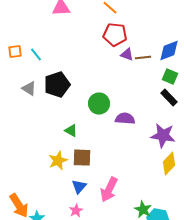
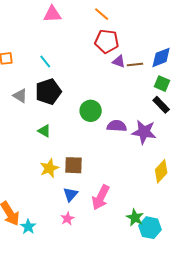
cyan line: (36, 55) -> (45, 61), moved
green triangle: (71, 131) -> (44, 131), moved
purple star: (163, 136) -> (144, 132), moved

